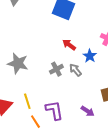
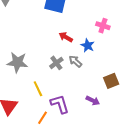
yellow line: (27, 101) -> (38, 89), moved
orange line: (35, 122) -> (43, 118), turned 72

